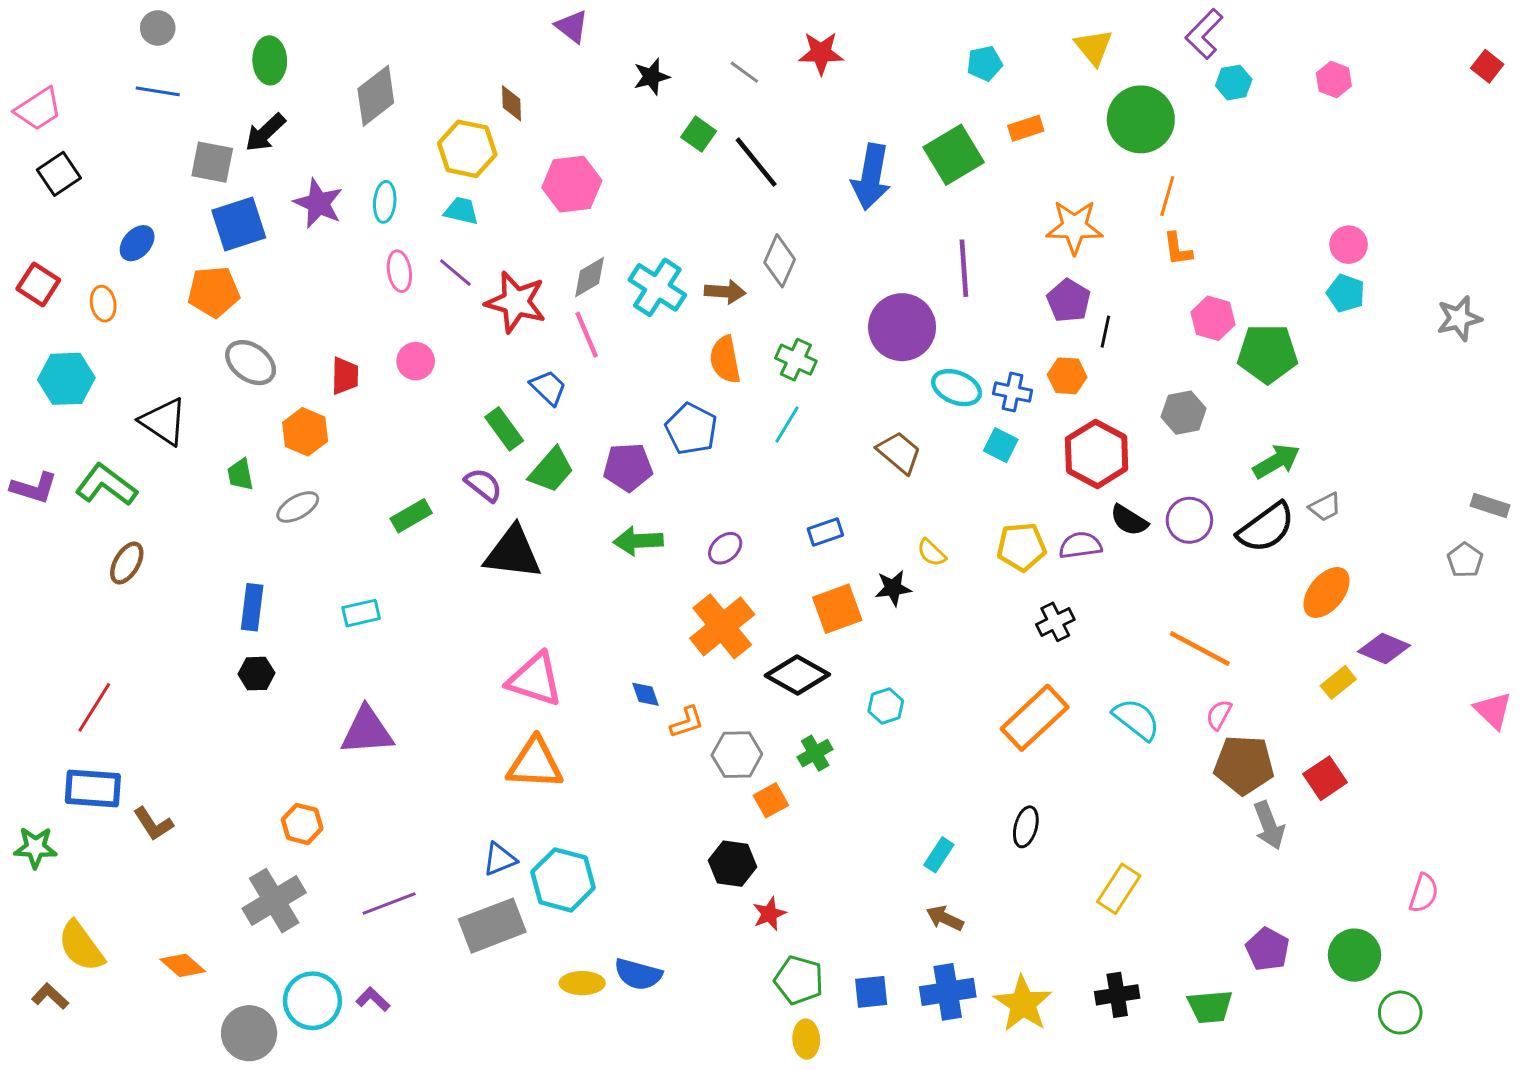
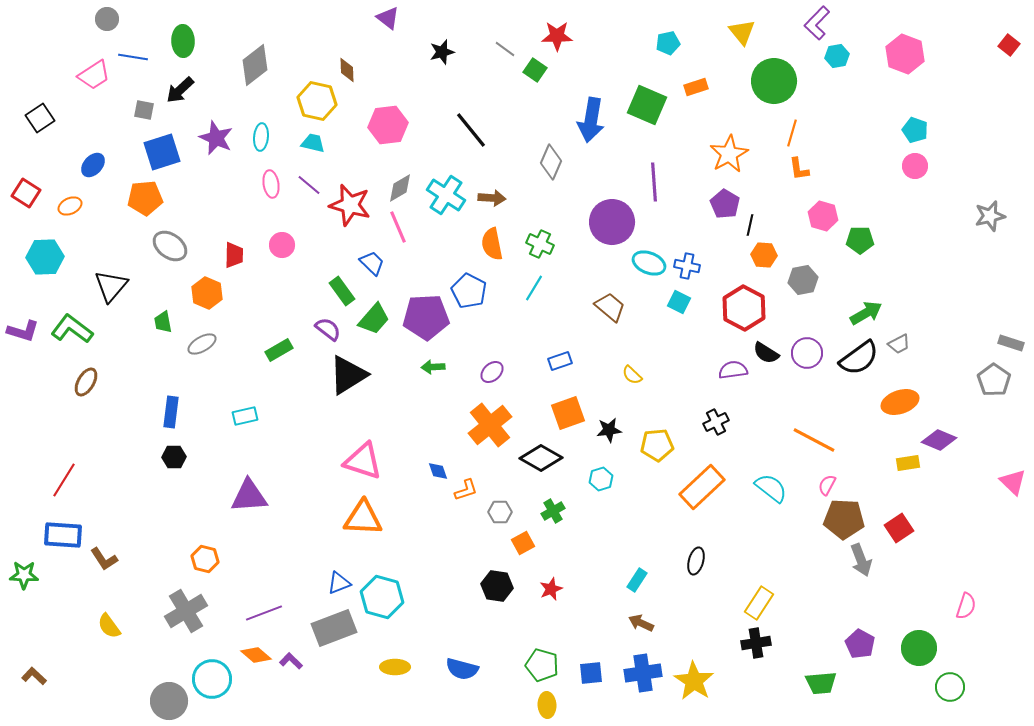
pink hexagon: (1334, 80) -> (905, 54), size x1.6
blue line: (158, 91) -> (133, 57), moved
pink trapezoid: (38, 109) -> (94, 75), moved
green square: (699, 134) -> (535, 70), moved
green square: (954, 155) -> (647, 105), turned -36
gray square: (212, 162) -> (144, 110), size x0.7
black line: (756, 162) -> (471, 130), moved
orange star: (1074, 227) -> (729, 154), turned -30
gray diamond: (780, 261) -> (551, 162), moved
cyan pentagon: (1346, 293) -> (915, 130), moved
orange ellipse: (103, 304) -> (70, 206), turned 75
green pentagon: (1268, 354) -> (860, 240), size x0.7
orange hexagon: (1067, 376) -> (764, 255), moved
black triangle: (164, 422) -> (111, 286), turned 36
purple pentagon: (628, 467) -> (426, 317), size x1.4
green arrow: (638, 541) -> (433, 367), size x0.7
yellow pentagon: (1021, 547) -> (657, 445), moved
black triangle: (513, 553) -> (348, 375), turned -39
gray pentagon: (1465, 560) -> (994, 380), size x1.4
black star: (893, 588) -> (609, 430), moved
orange ellipse: (1327, 592) -> (900, 402), turned 33
yellow rectangle: (1338, 682) -> (908, 463), turned 30
gray hexagon: (737, 755) -> (500, 512), size x0.7
red star: (769, 914) -> (551, 589), moved
yellow semicircle: (81, 946) -> (109, 626), moved, size x0.7
orange diamond: (183, 965) -> (256, 655), moved
blue semicircle: (638, 974) -> (462, 669), moved
black cross: (1117, 995) -> (756, 643), moved
purple L-shape: (373, 999) -> (291, 661), moved

